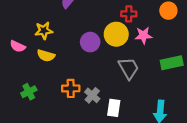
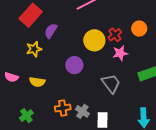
red cross: (129, 14) -> (115, 35), moved, turned -32
yellow star: (44, 31) -> (34, 49), moved
yellow circle: (116, 34) -> (94, 40), moved

